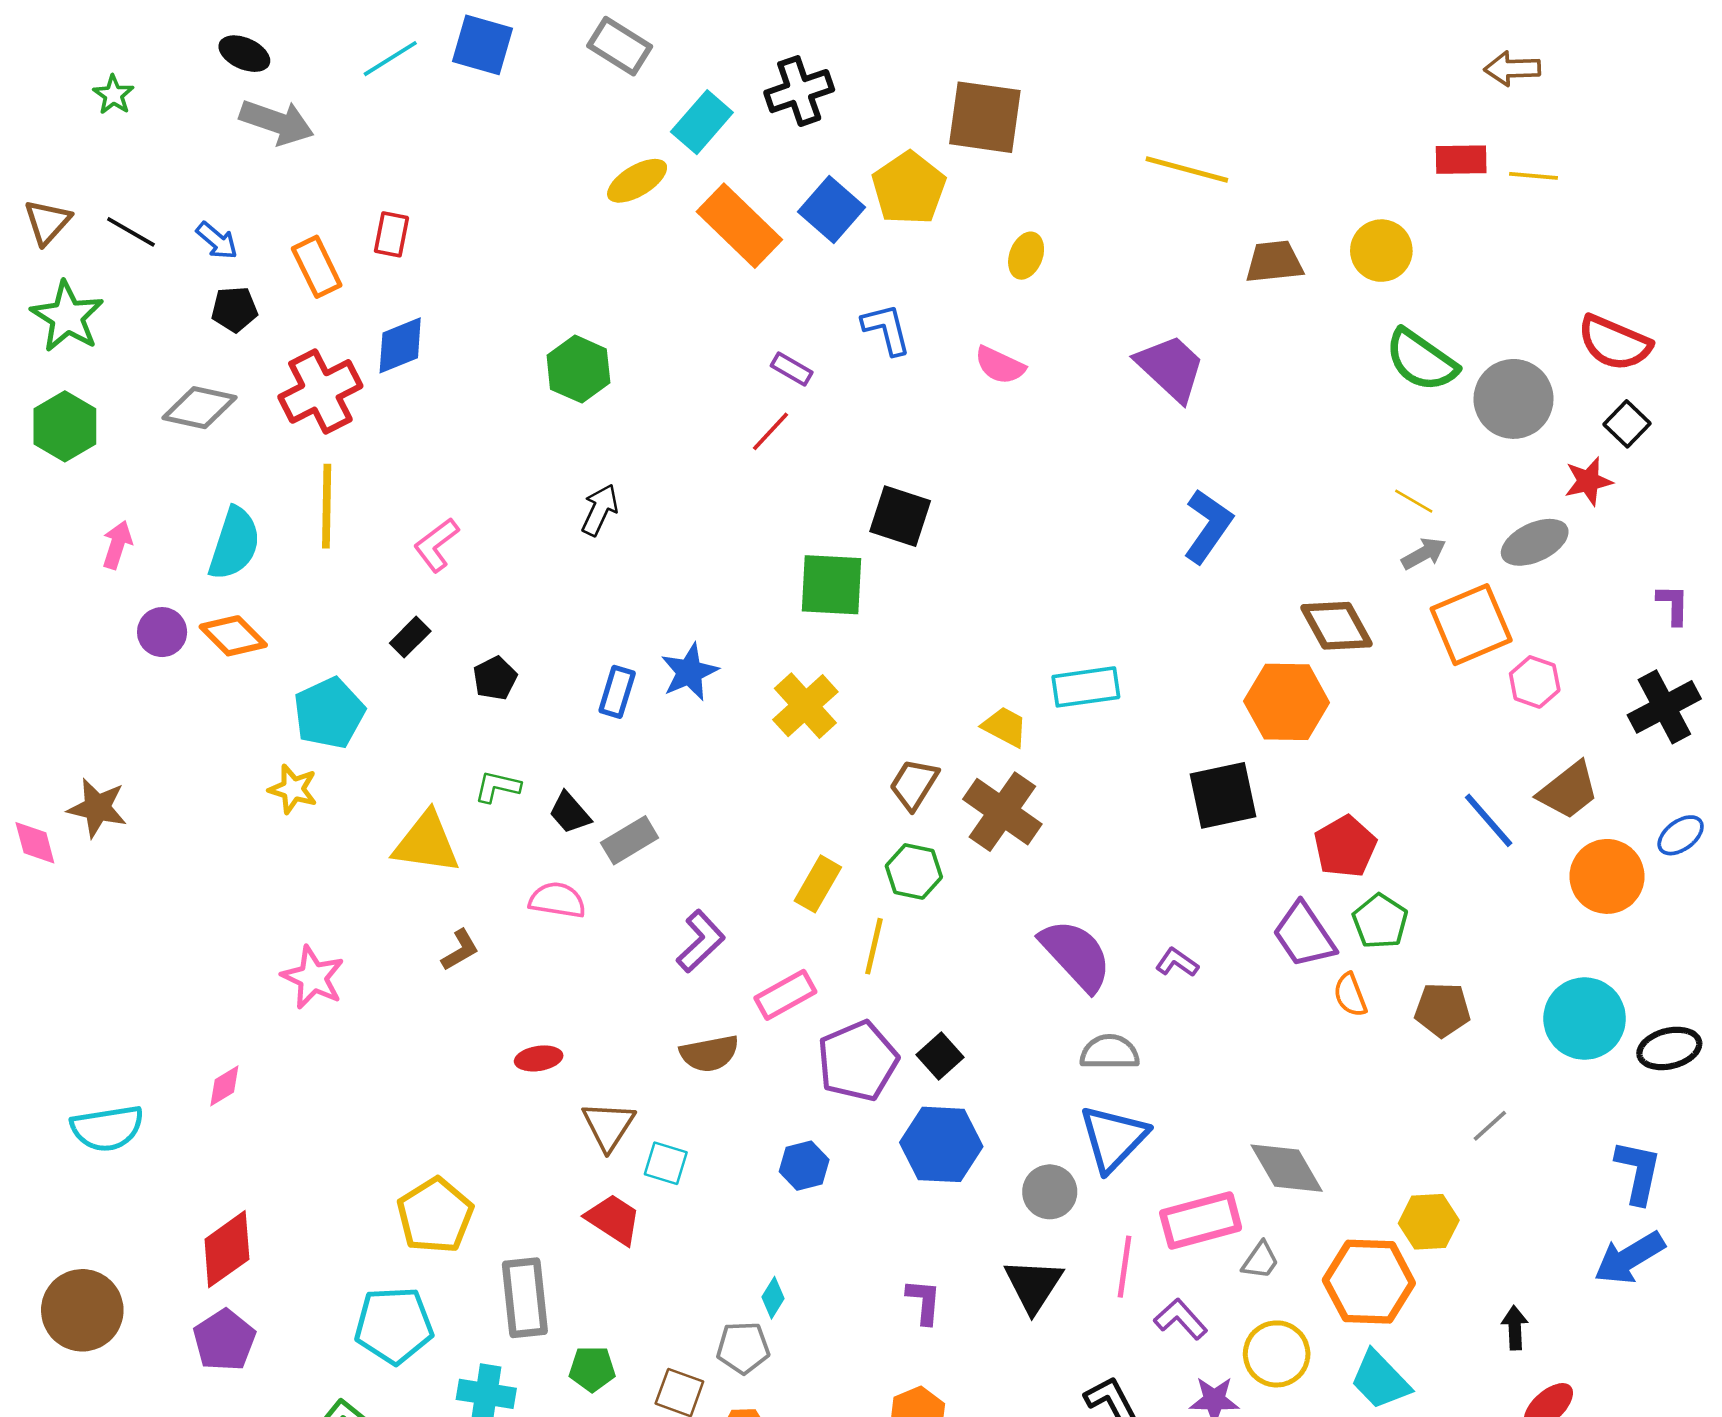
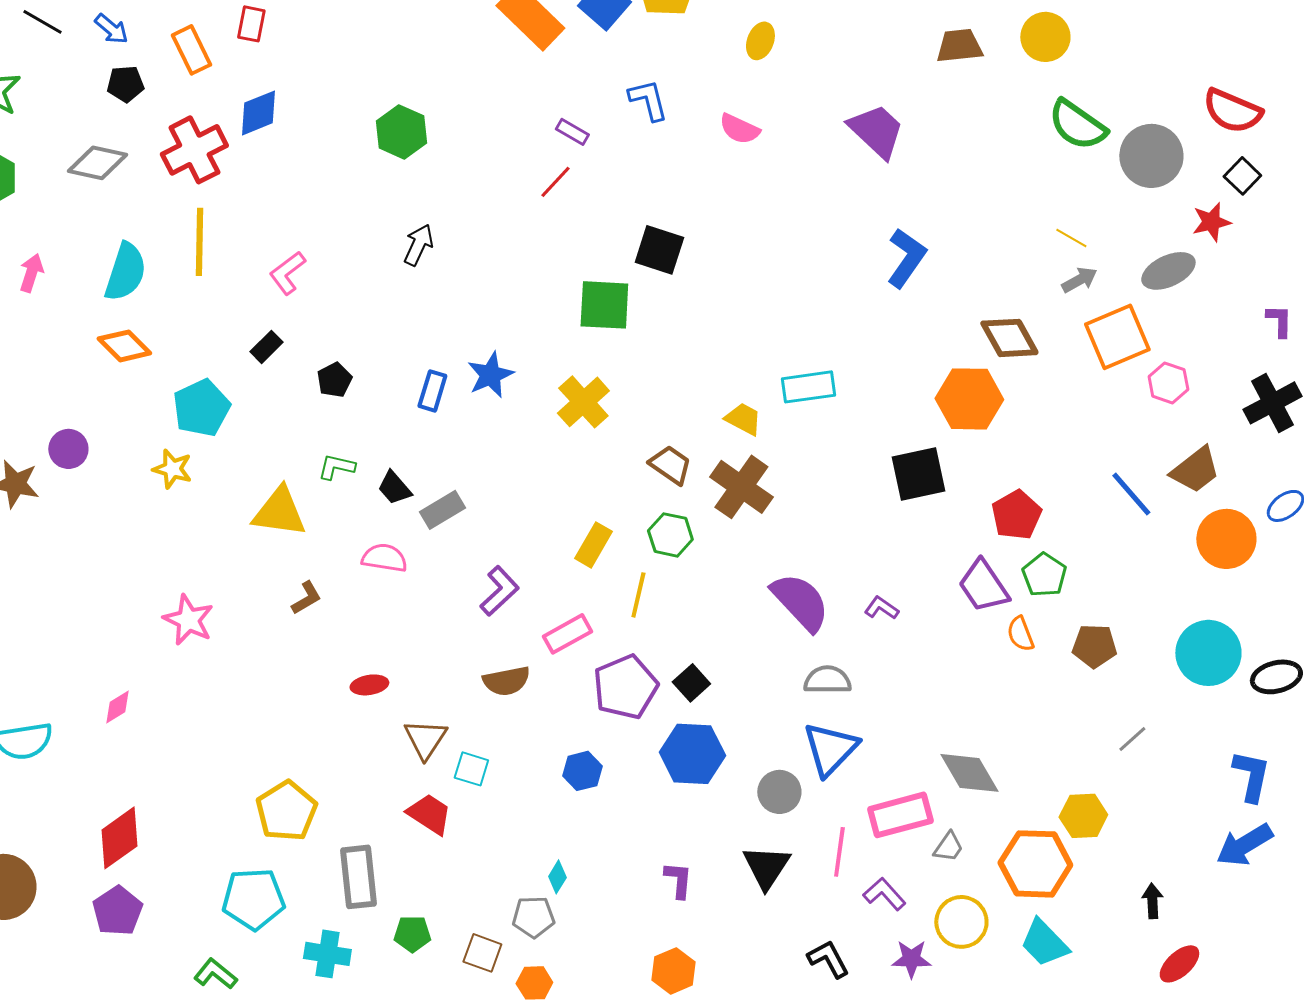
purple circle: (162, 632) -> (68, 449), moved
brown trapezoid: (914, 784) -> (670, 465), turned 93

